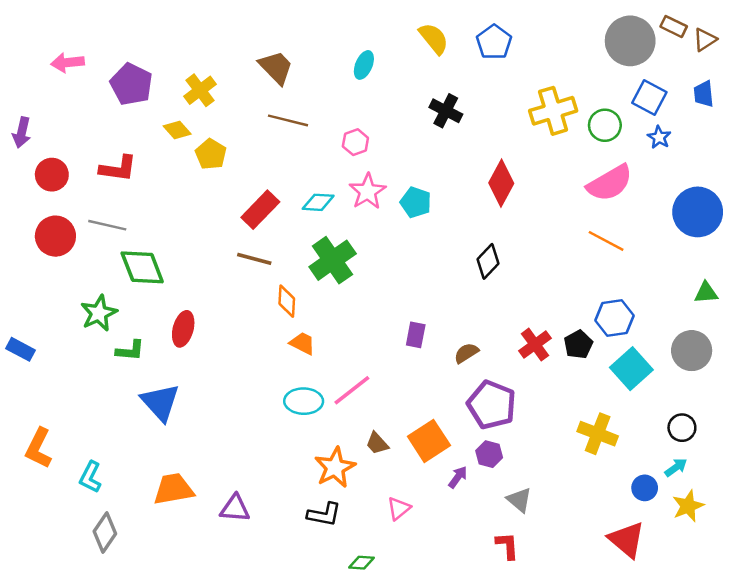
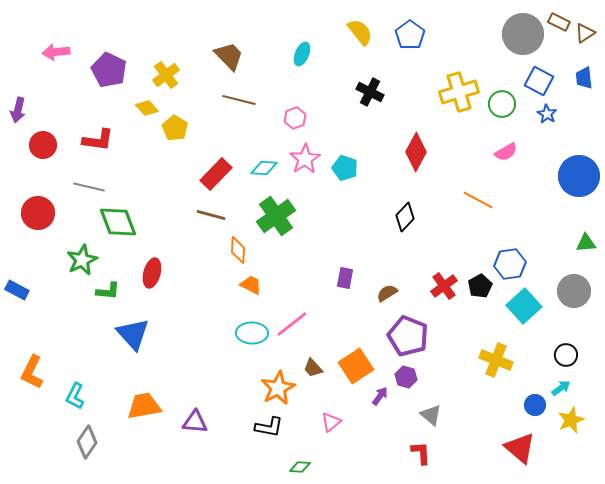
pink semicircle: (610, 183) -> (506, 152), size x0.6
red circle: (55, 236) -> (38, 213), moved
orange line: (606, 241) -> (478, 200), moved

